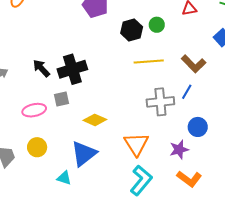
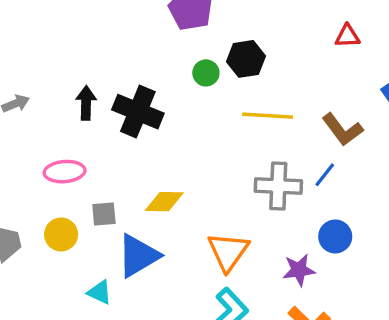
green circle: (157, 25) -> (206, 73), moved
black arrow: (41, 68) -> (86, 103), turned 36
black cross: (72, 69) -> (138, 112), turned 32
gray square: (62, 99) -> (104, 214), moved
yellow diamond: (95, 120) -> (164, 202), turned -30

